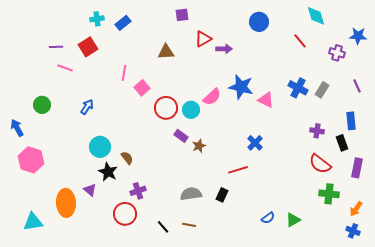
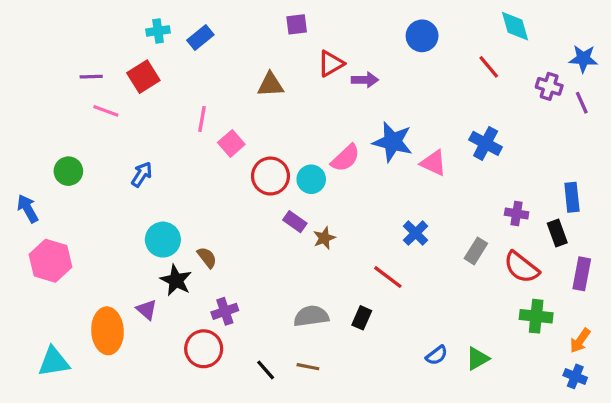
purple line: (357, 86) -> (582, 103), moved
gray rectangle: (322, 90) -> (476, 251), moved
red line: (238, 170) -> (388, 277), turned 54

